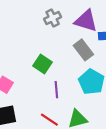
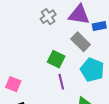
green square: (43, 64) -> (56, 59), moved

